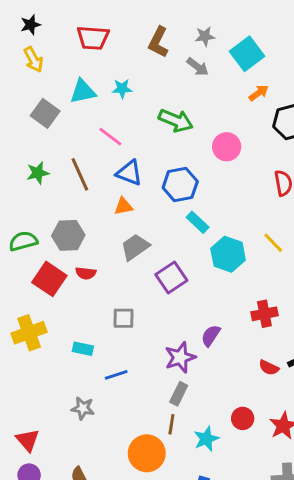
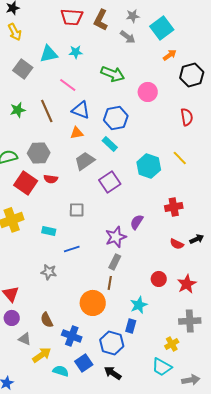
red trapezoid: (93, 38) -> (72, 17), moved
cyan rectangle: (198, 222) -> (110, 144), moved
cyan star: (206, 439) -> (139, 305), moved

